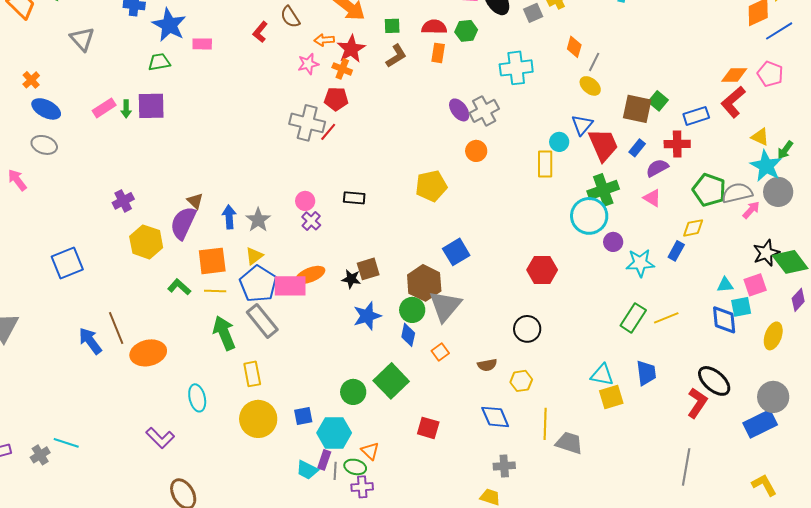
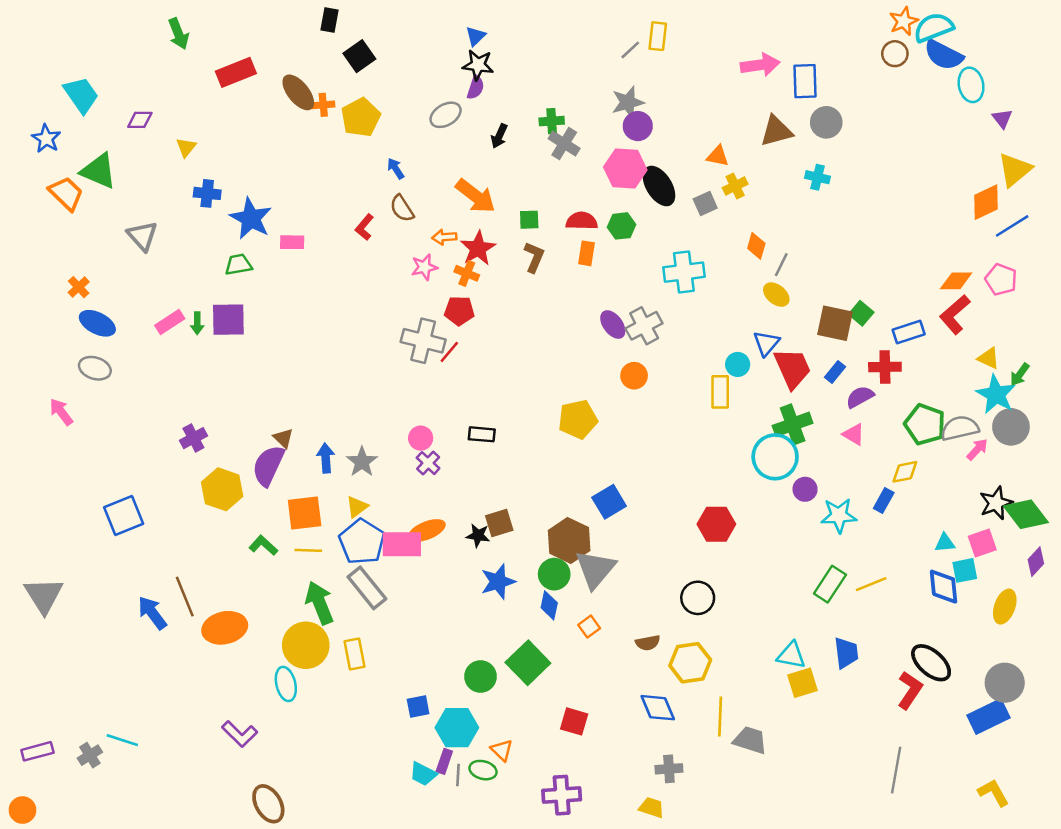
brown L-shape: (396, 56) -> (534, 257), turned -35
yellow hexagon: (521, 381) -> (690, 663), size x1.5
yellow circle: (258, 419) -> (306, 645), moved
purple cross: (362, 487) -> (562, 795), moved, size x1.4

